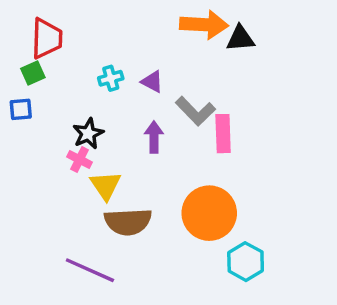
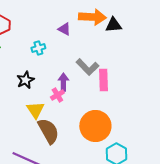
purple triangle: (152, 82) -> (64, 29), moved
pink cross: (80, 160) -> (57, 95), moved, turned 32
brown semicircle: (128, 222) -> (48, 131), turned -116

